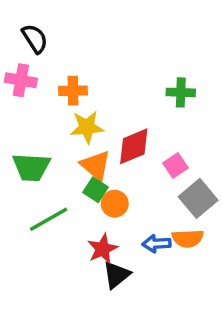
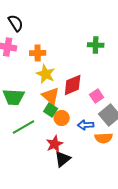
green cross: (181, 92) -> (96, 45), moved
yellow star: (87, 127) -> (46, 74), turned 30
blue arrow: (156, 244) -> (86, 125), moved

